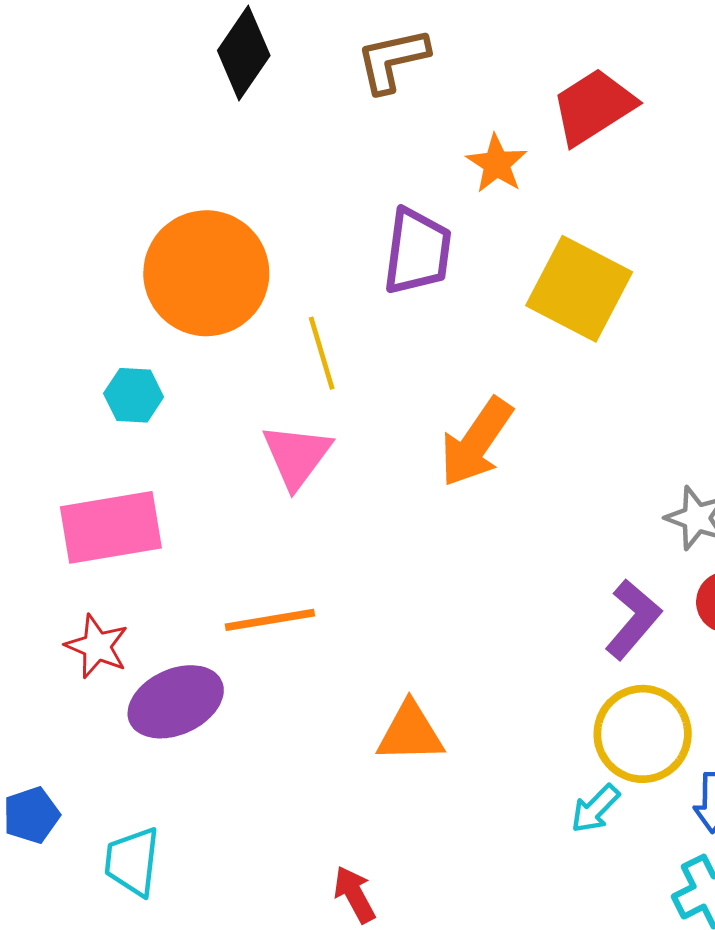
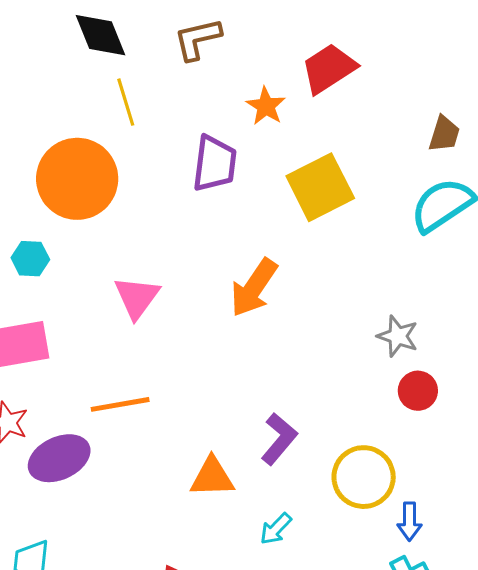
black diamond: (244, 53) -> (100, 35), turned -56
yellow square: (579, 289) -> (320, 187), turned 36
yellow line: (322, 353) -> (126, 102), moved
purple L-shape: (633, 619) -> (279, 439), moved
cyan arrow: (595, 809) -> (276, 529), moved

